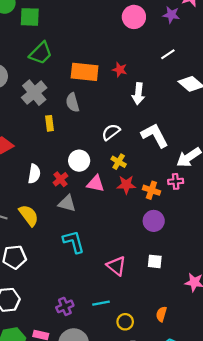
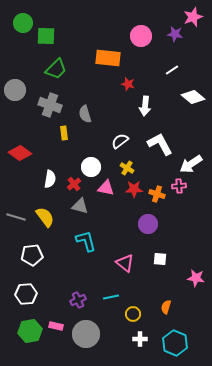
orange rectangle: (85, 72) -> (108, 58), moved
gray cross: (34, 93) -> (50, 105), turned -30
purple circle: (154, 221) -> (148, 224), moved

